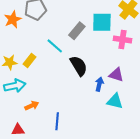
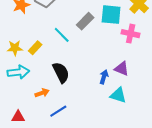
black semicircle: (79, 66) -> (61, 72), moved
orange arrow: (32, 106) -> (42, 93), moved
blue line: (57, 121) -> (58, 111), turned 48

